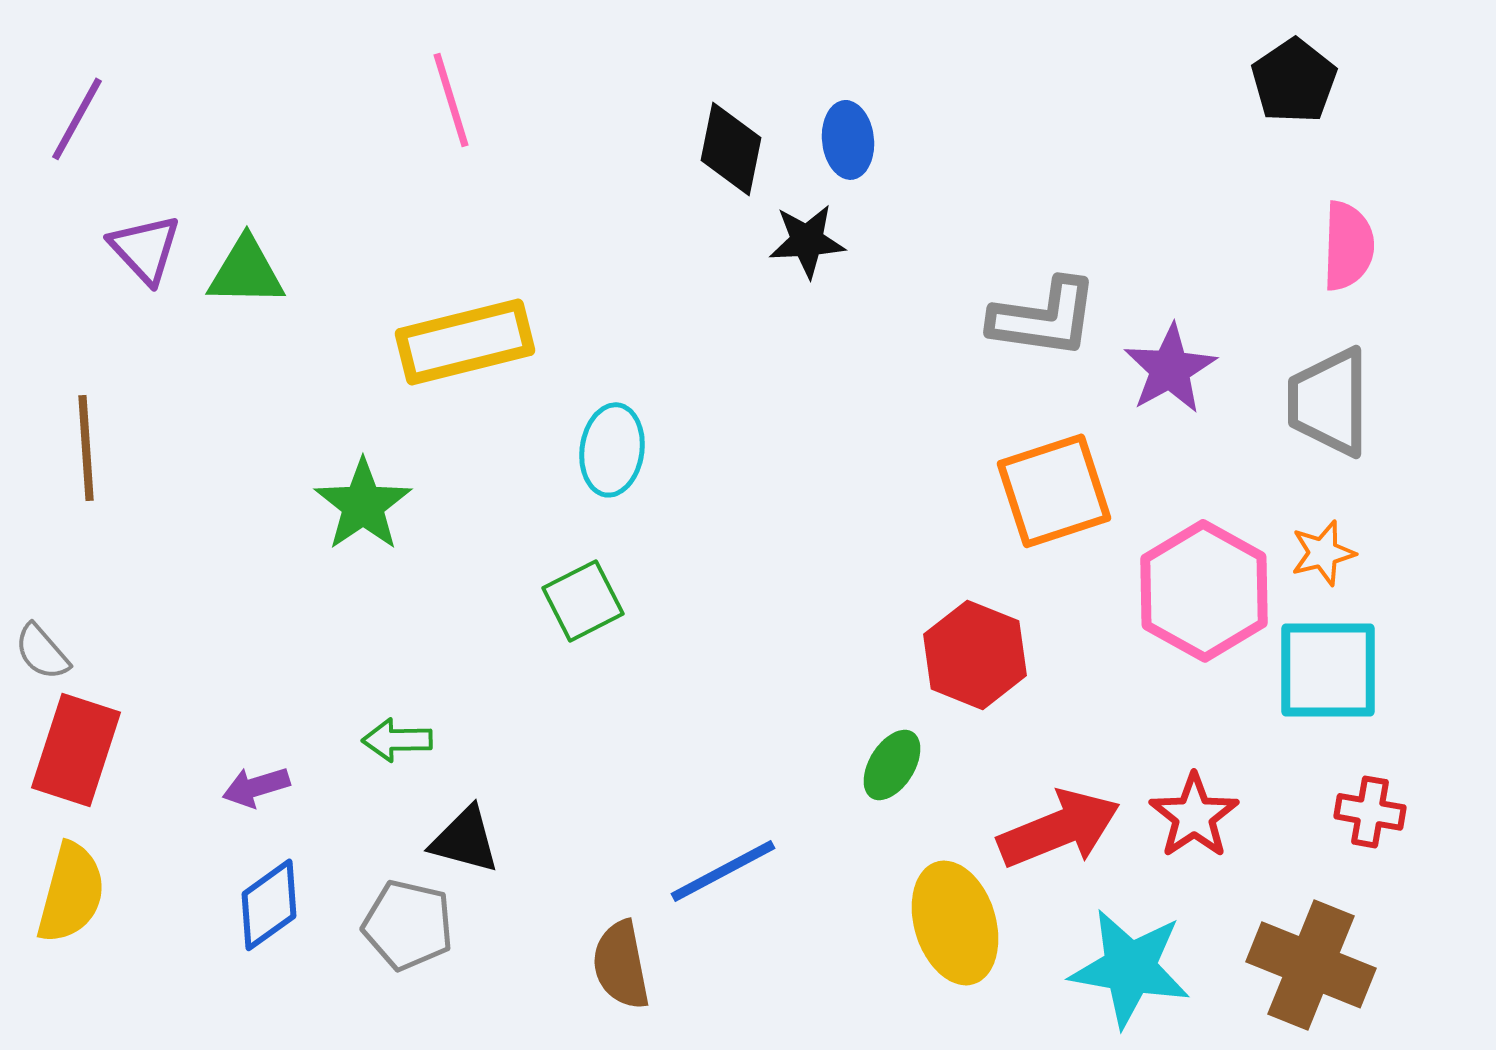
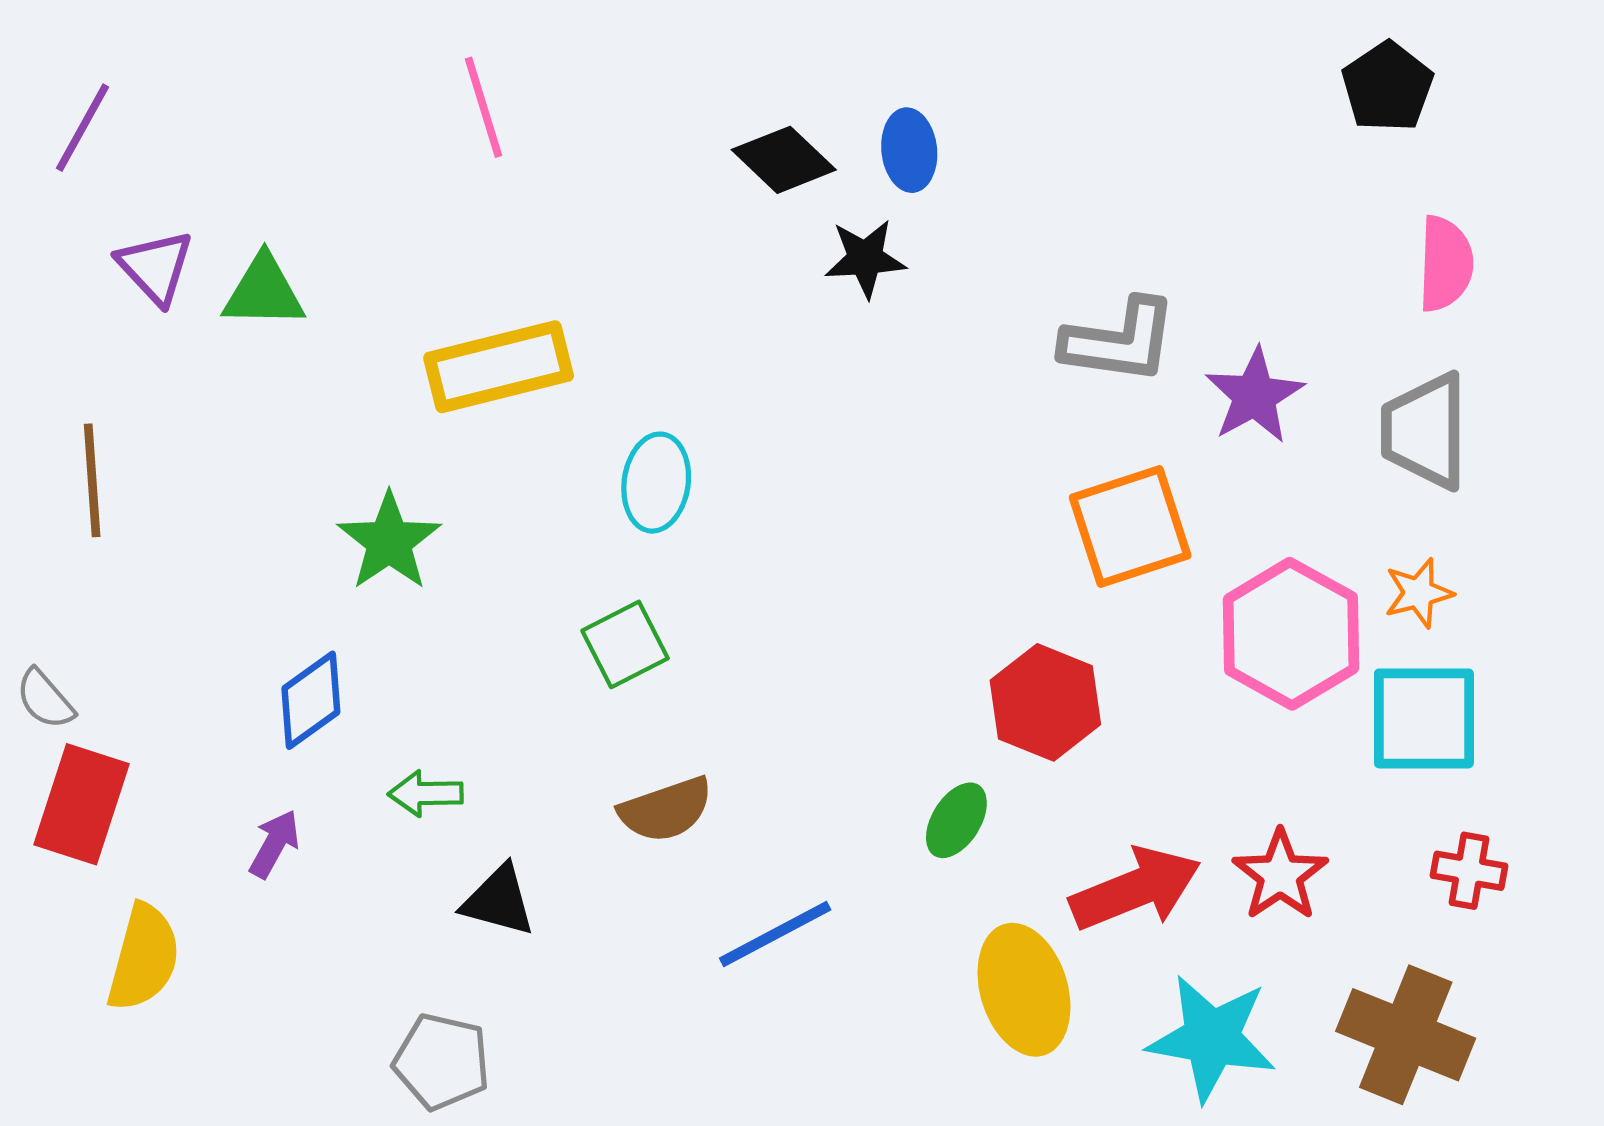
black diamond: (731, 149) -> (784, 160), turned -58
purple arrow: (256, 787) -> (274, 844), turned 136
yellow semicircle: (71, 893) -> (144, 958), moved
blue diamond: (269, 905) -> (311, 700), moved
gray pentagon: (408, 925) -> (442, 1062), moved
brown semicircle: (621, 965) -> (666, 810), moved, turned -98

